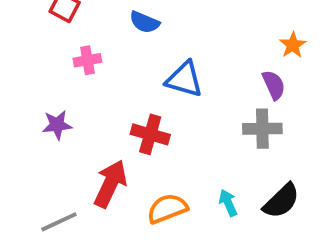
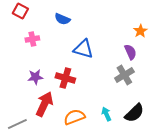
purple star: (57, 125) -> (35, 77), moved
gray cross: (262, 129) -> (124, 75), turned -30

